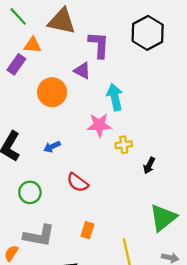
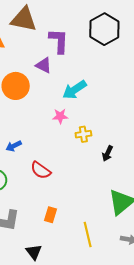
cyan arrow: (115, 97) -> (74, 90), turned -110
pink star: (99, 125) -> (60, 116), size x0.7
blue arrow: (52, 147) -> (14, 146), moved

